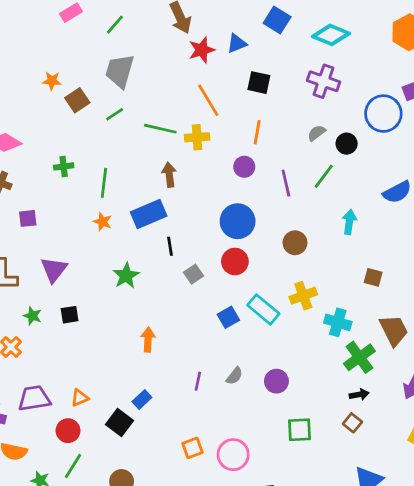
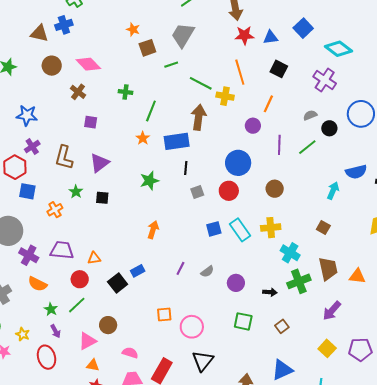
brown arrow: (169, 175) -> (199, 117), size x1.4
cyan arrow: (349, 222) -> (333, 191), moved
black arrow: (359, 395) -> (270, 292), moved

